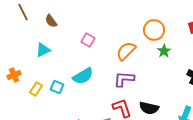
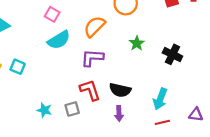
green star: (164, 51) -> (137, 43), moved
cyan semicircle: (83, 76) -> (59, 40), moved

